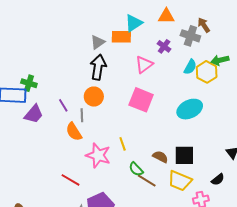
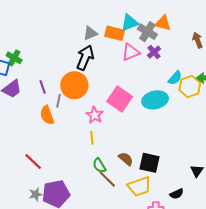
gray cross: (190, 36) -> (147, 32), moved
pink triangle: (144, 65) -> (131, 52), moved
orange circle: (94, 97) -> (74, 85), size x1.4
cyan ellipse: (190, 109) -> (155, 100), moved
pink star: (98, 155) -> (95, 115), moved, size x0.7
yellow trapezoid: (180, 181) -> (139, 187), turned -55

